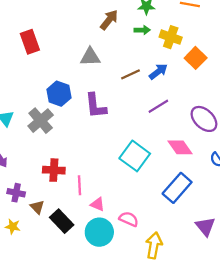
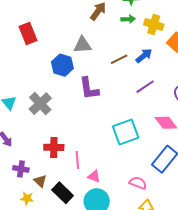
blue hexagon: (59, 94) -> (62, 65), moved
cyan square: (135, 156) -> (126, 132), turned 36
pink semicircle: (129, 219) -> (138, 183), moved
yellow star: (13, 227) -> (27, 198), moved

